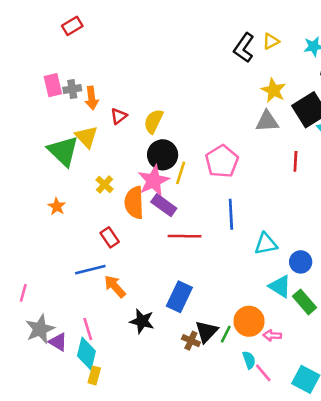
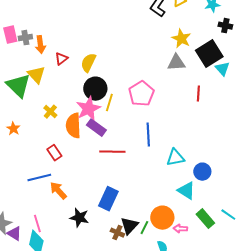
green rectangle: (304, 302) -> (205, 219), moved

